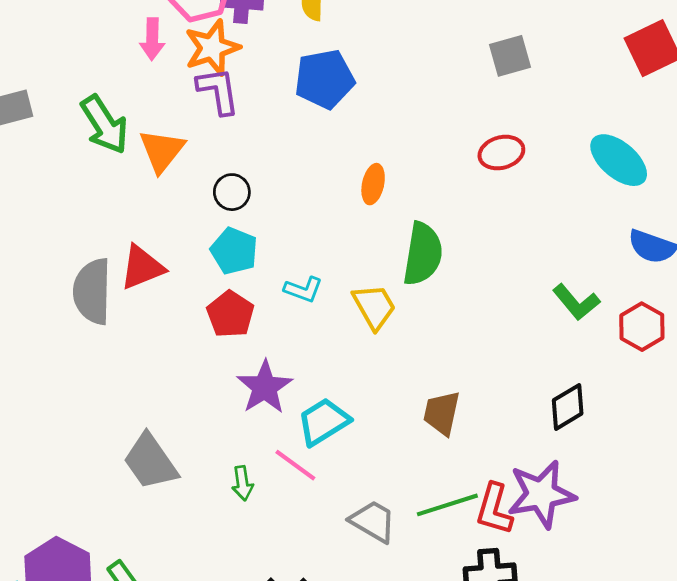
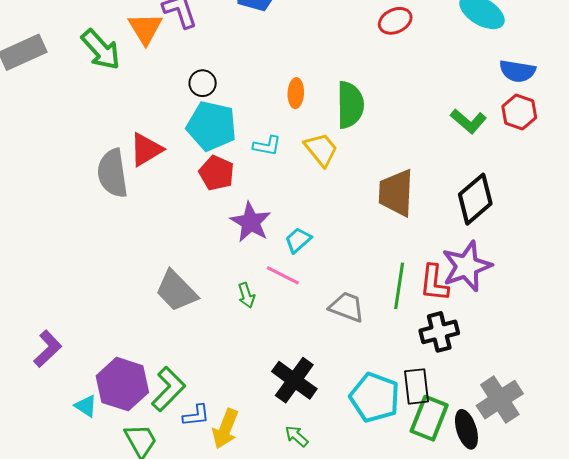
orange triangle: (162, 151) -> (145, 28), moved
orange ellipse: (373, 184) -> (296, 93), moved
cyan pentagon: (234, 251) -> (212, 126), size x1.4
red hexagon: (642, 327) -> (519, 112), moved
black diamond: (568, 407) -> (475, 199), size x1.4
brown trapezoid: (442, 413) -> (396, 193), moved, size x1.4
cyan trapezoid: (323, 422) -> (298, 240), size x0.7
green line: (447, 505) -> (399, 286), turned -54

